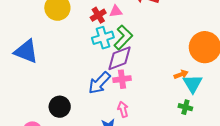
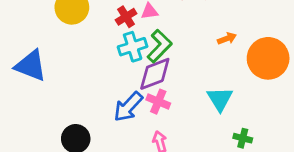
orange arrow: (181, 74) -> (227, 38), moved
pink cross: (122, 79) -> (158, 102), turned 30
cyan triangle: (193, 84) -> (220, 99), moved

